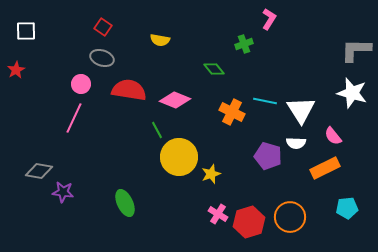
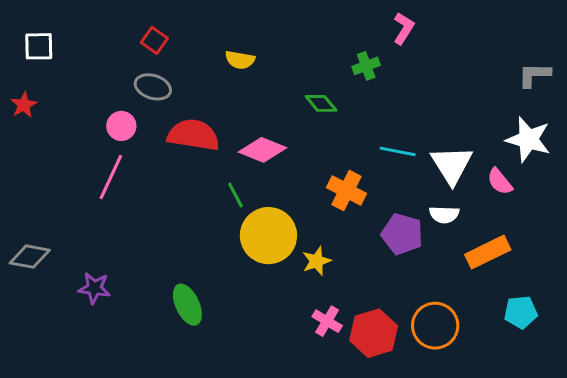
gray L-shape: (356, 50) -> (534, 75), size x0.7
orange cross: (232, 112) -> (347, 191), moved
pink semicircle: (333, 136) -> (500, 181), moved
gray diamond: (39, 171) -> (30, 257), moved

